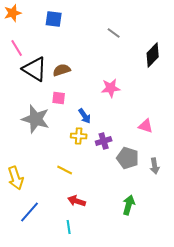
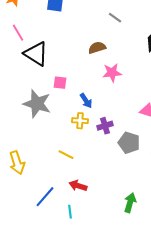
brown semicircle: (62, 70) -> (97, 48), moved
green arrow: (129, 205) -> (130, 203), moved
blue line: (30, 212) -> (45, 197), moved

